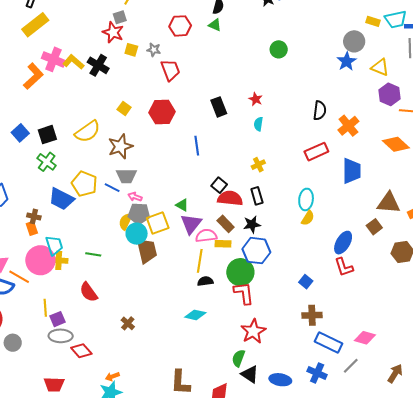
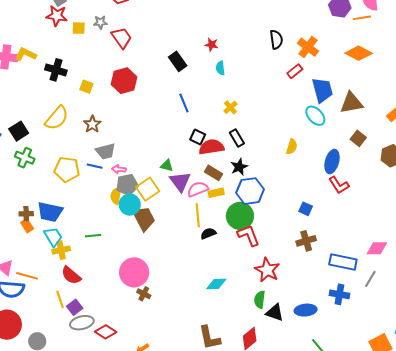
black cross: (98, 65) -> (56, 70), moved
brown star: (120, 146) -> (92, 124), size x0.7
blue line: (197, 146) -> (184, 103), moved
red rectangle: (316, 152) -> (295, 71), moved, size x0.7
blue trapezoid: (61, 199) -> (50, 212), moved
cyan ellipse: (306, 199) -> (315, 116), moved, turned -35
brown triangle: (389, 203) -> (351, 103), moved
pink circle: (40, 260) -> (134, 272), moved
red semicircle: (89, 292) -> (71, 275), moved
cyan diamond: (195, 315) -> (216, 284), moved
brown cross: (312, 315) -> (306, 241), moved

